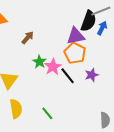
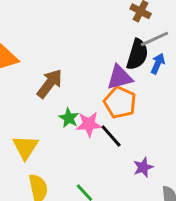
brown arrow: (28, 38) -> (50, 84), size x1.5
pink star: (53, 67) -> (89, 124), turned 30
purple star: (92, 75) -> (143, 167), moved

